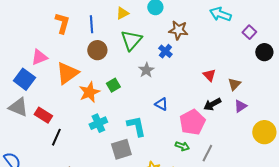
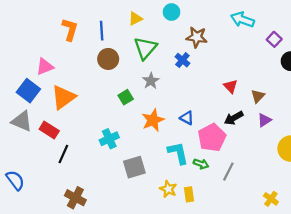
gray star: (146, 70) -> (151, 81), moved
orange triangle: (67, 73) -> (63, 97), moved
orange star: (89, 92) -> (153, 120), moved
blue triangle: (161, 104) -> (187, 118), moved
cyan L-shape: (136, 126) -> (178, 153), moved

